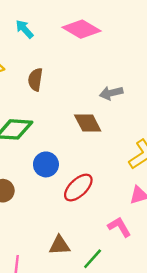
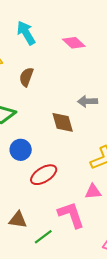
cyan arrow: (24, 29) -> (26, 33), size x1.4
pink diamond: (81, 29) -> (74, 43), size x0.7
pink L-shape: (119, 227) -> (71, 215), size x1.4

